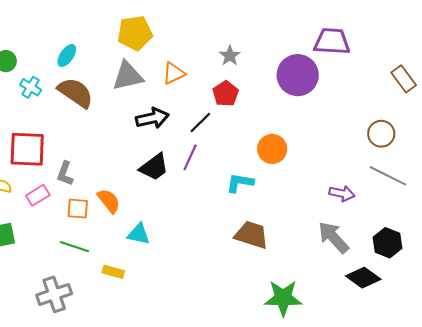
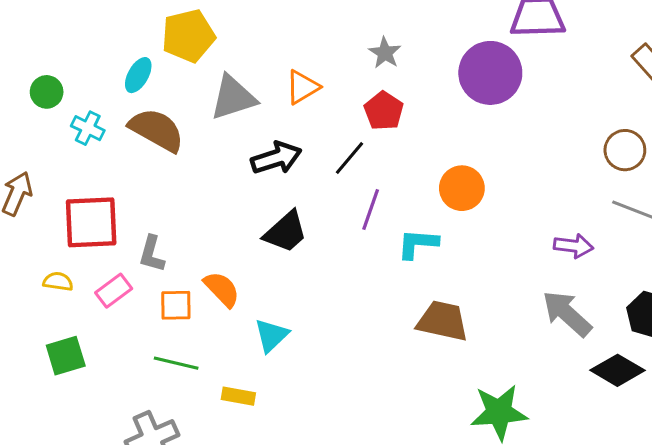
yellow pentagon: (135, 33) -> (188, 36), moved
purple line: (190, 157) -> (371, 210), moved
cyan triangle: (139, 234) -> (271, 335), turned -50

